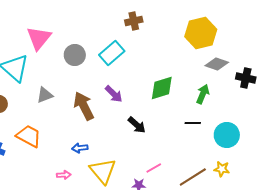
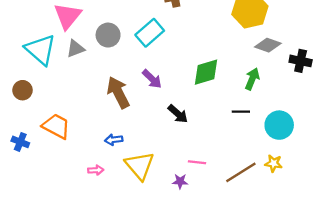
gray triangle: (45, 95) -> (75, 49), moved
pink line: (154, 168) -> (197, 162), turned 35

